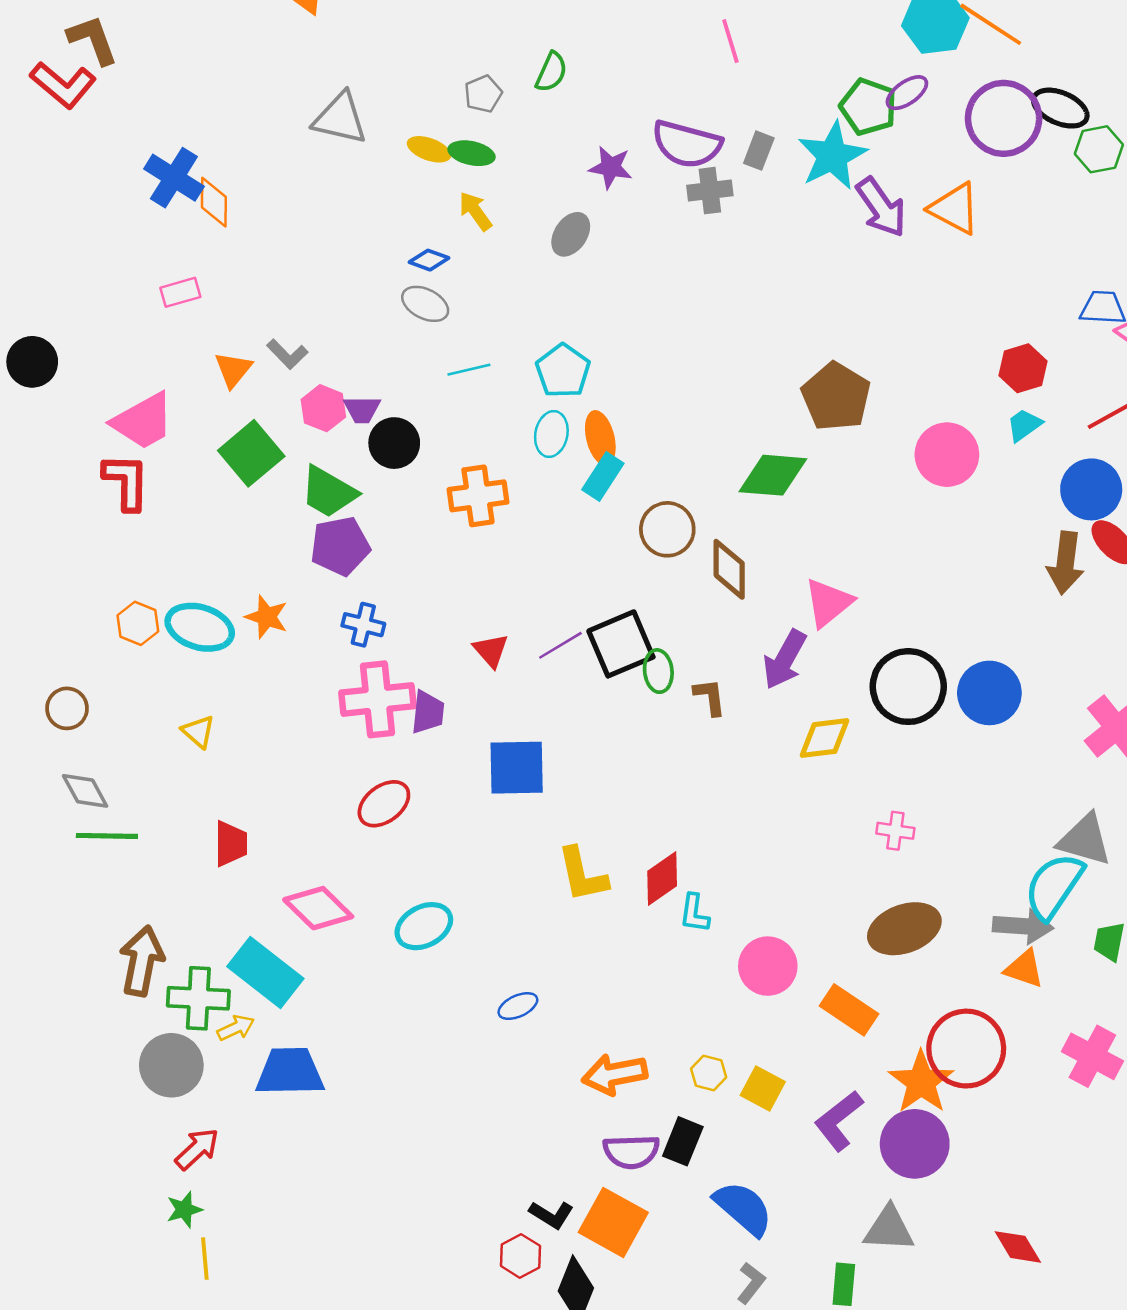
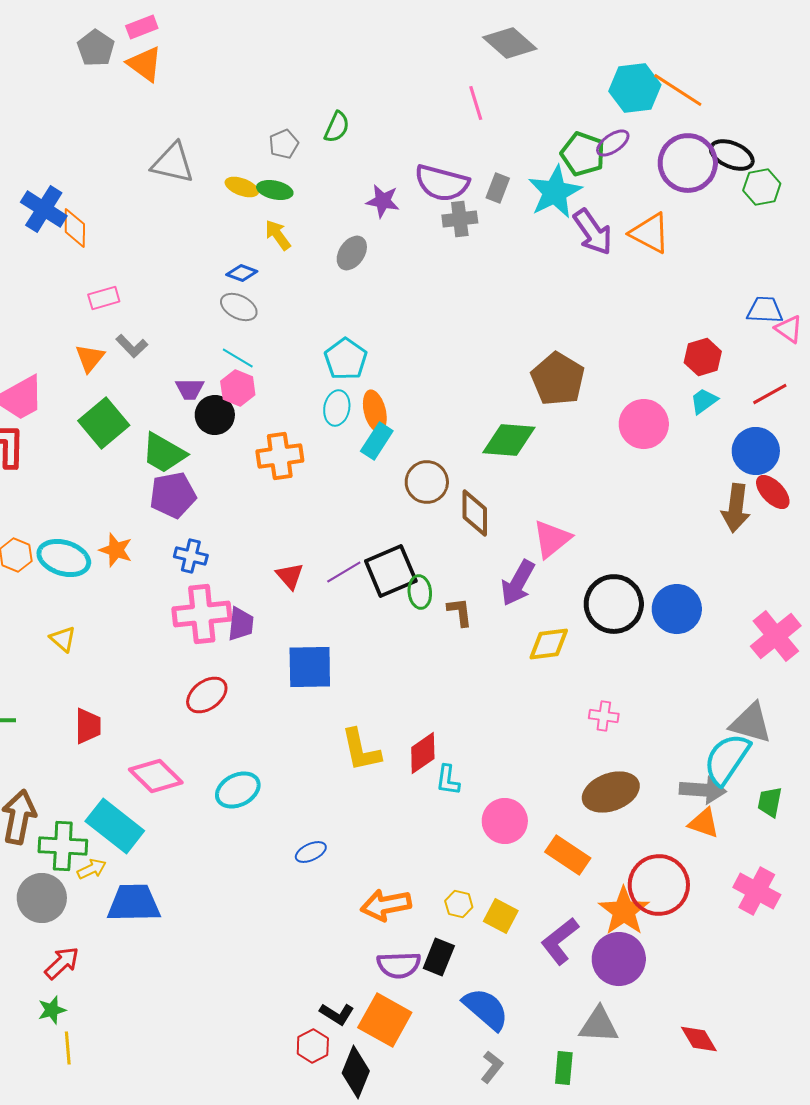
pink rectangle: (180, 292) -> (104, 298), moved
cyan line: (469, 370) -> (238, 358), moved, turned 44
pink hexagon: (323, 408) -> (238, 388), moved

